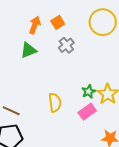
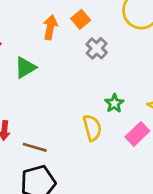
green triangle: (28, 50) -> (25, 67), moved
green star: (89, 92) -> (114, 103), moved

